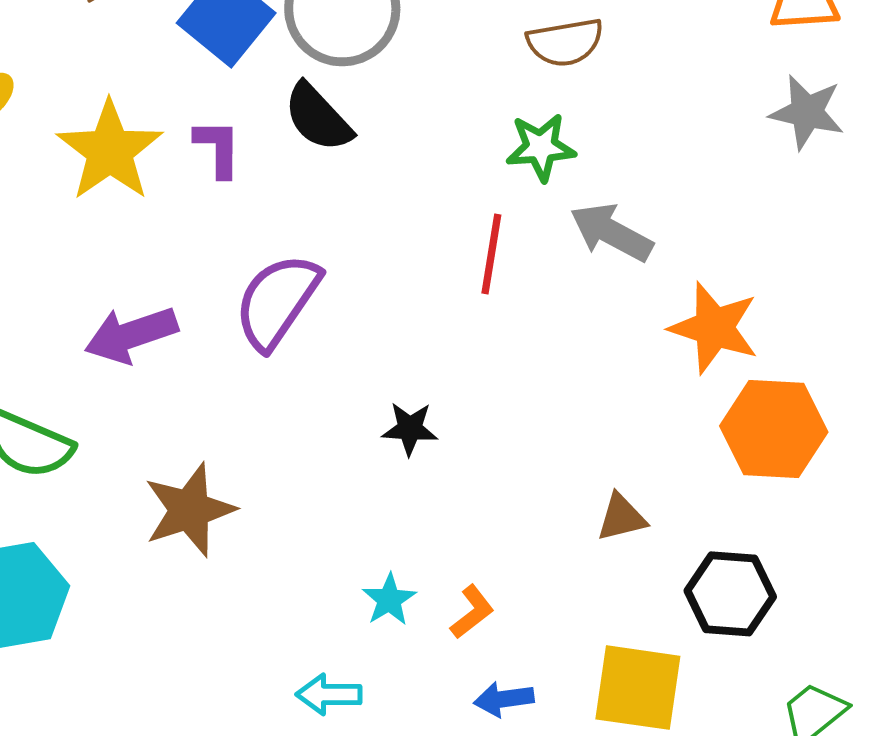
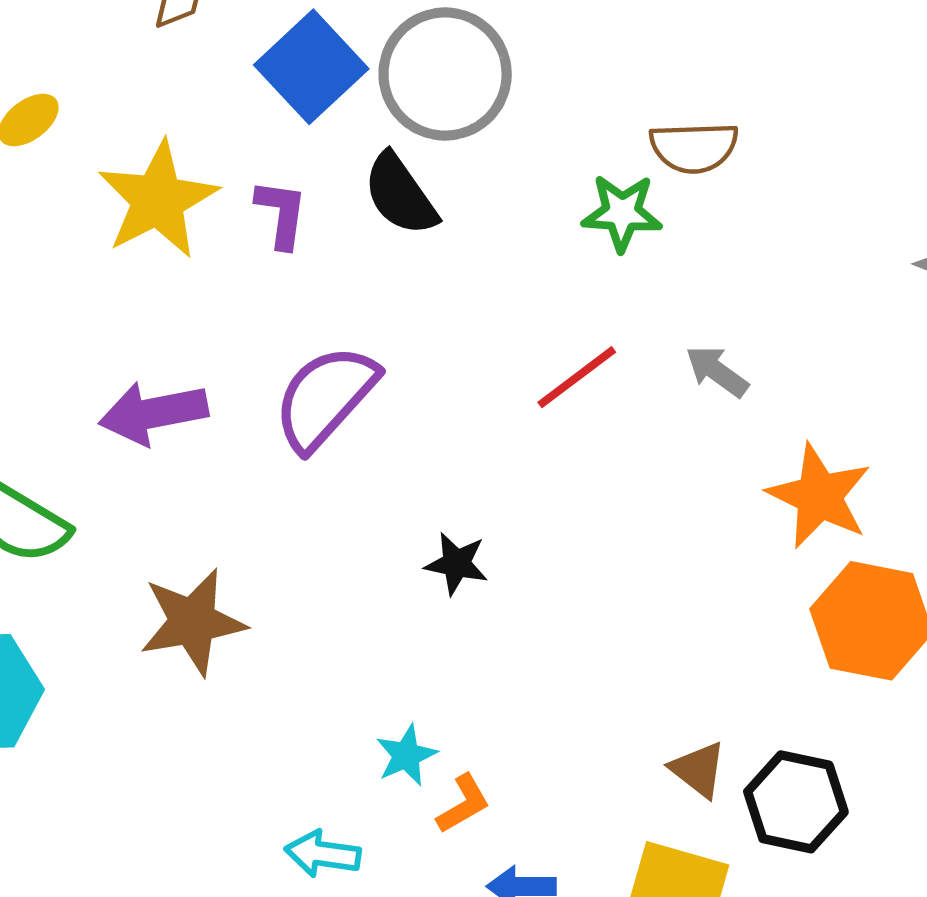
green star: (541, 147) -> (622, 213), moved
gray arrow: (611, 232) -> (717, 371), size x0.7
red line: (491, 254) -> (577, 377), turned 36
brown triangle: (621, 517) -> (698, 770), moved, turned 44
orange L-shape: (472, 612) -> (463, 804), moved

